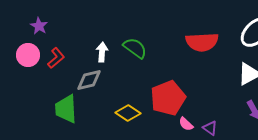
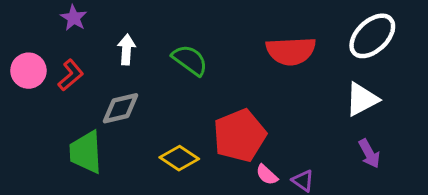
purple star: (39, 26) -> (74, 18), moved
white arrow: (102, 52) -> (127, 49), moved

